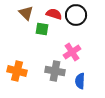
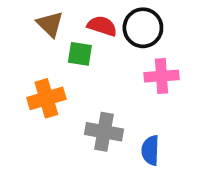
pink cross: (72, 52) -> (161, 76), moved, turned 30
orange cross: (17, 71) -> (46, 98), moved, turned -30

